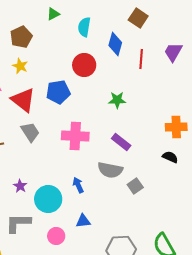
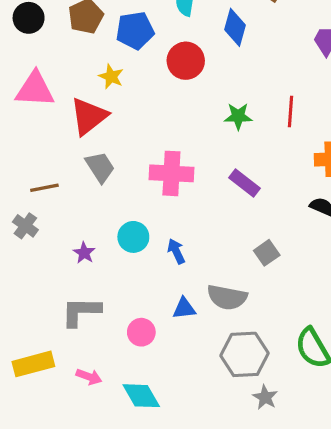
red line: (141, 59) -> (291, 112), moved
yellow star: (20, 66) -> (111, 77), moved
blue pentagon: (58, 92) -> (135, 31), moved
red triangle: (23, 100) -> (89, 116), turned 44
gray semicircle: (110, 170) -> (227, 297), moved
cyan circle: (48, 199) -> (133, 237), moved, size x0.7

